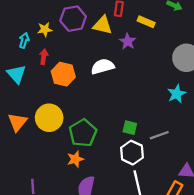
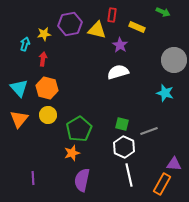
white semicircle: (103, 67) -> (118, 72), moved
cyan triangle: (16, 74) -> (19, 88), moved
orange hexagon: (63, 74) -> (47, 88), moved
cyan star: (177, 94) -> (165, 93), turned -30
yellow circle: (49, 118) -> (48, 115), size x0.7

